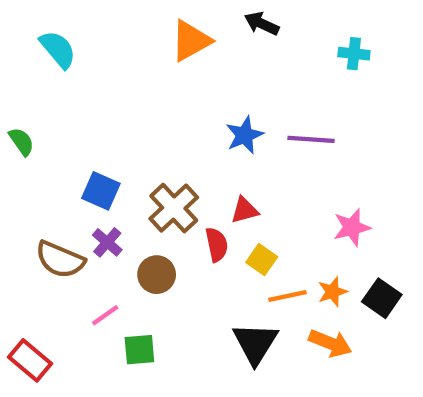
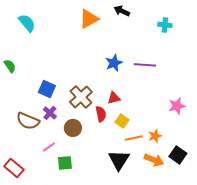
pink star: (352, 227) -> (177, 106), moved
black square: (382, 298) -> (178, 155), moved

